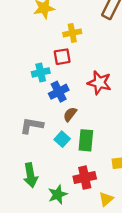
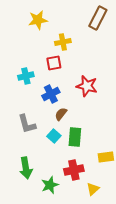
cyan cross: (41, 72) -> (26, 76), moved
gray L-shape: (32, 126) -> (27, 124), turned -115

